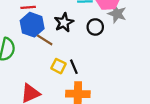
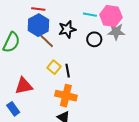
gray star: (117, 14) -> (116, 32), turned -30

